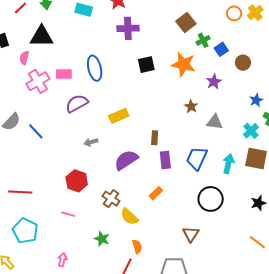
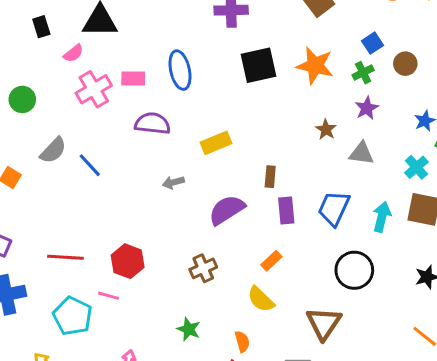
green cross: (203, 40) -> (363, 73), moved
pink semicircle: (24, 58) -> (73, 53), turned -144
black square: (146, 65) -> (258, 65), size x1.4
purple star: (214, 82) -> (367, 108), moved
purple semicircle: (77, 103) -> (153, 123), turned 35
red hexagon: (77, 181) -> (128, 261), moved
brown cross: (111, 199) -> (203, 268), turned 30
pink line: (68, 214) -> (108, 296), moved
yellow semicircle: (129, 217) -> (261, 299), moved
brown triangle: (191, 234) -> (324, 323), size x1.4

